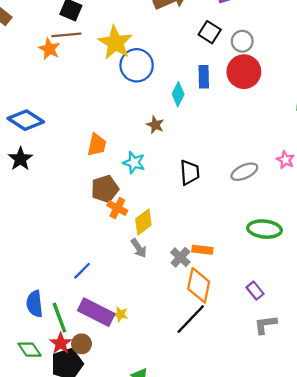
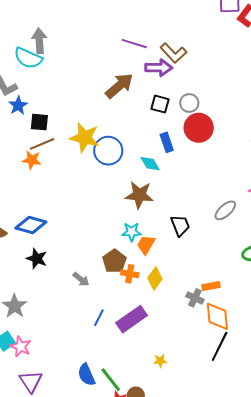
cyan diamond: (178, 94) -> (150, 164), turned -40
brown star: (155, 125) -> (139, 195), size x1.8
orange trapezoid: (97, 145) -> (146, 245), moved, turned -145
gray arrow: (139, 248) -> (81, 279), moved
blue line: (82, 271) -> (99, 318), moved
purple rectangle: (96, 312) -> (132, 319), moved, turned -44

